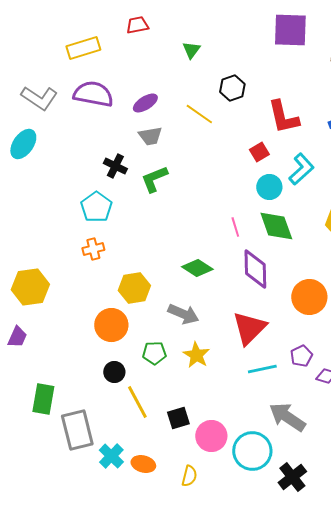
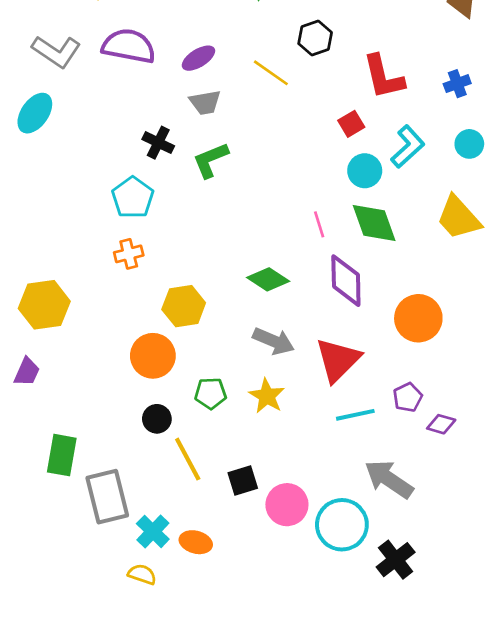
gray arrow: (183, 314) -> (274, 341), moved
yellow semicircle: (189, 476) -> (142, 574), moved, turned -85

